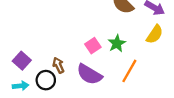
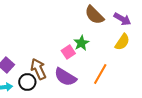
green star: (117, 43) -> (81, 43), moved
brown arrow: (58, 65) -> (38, 69), size x1.5

